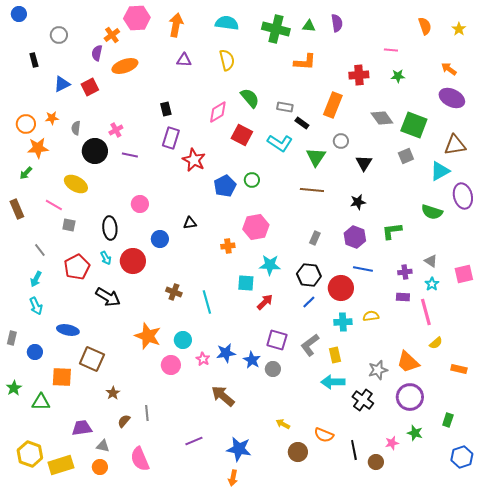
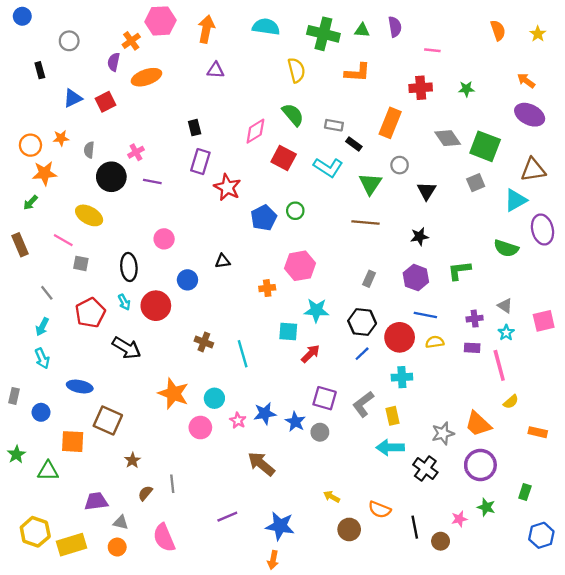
pink line: (391, 50) -> (432, 50), moved
yellow semicircle: (227, 60) -> (296, 70), moved
yellow semicircle: (371, 316) -> (435, 342), moved

